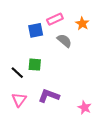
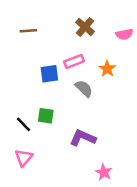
purple L-shape: (49, 96) -> (83, 138), moved

